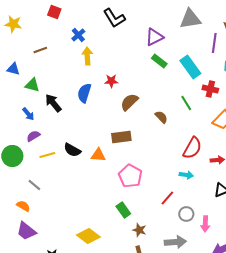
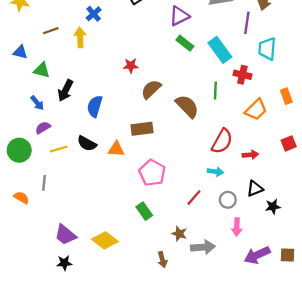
yellow arrow: (87, 56) -> (80, 37), moved
blue semicircle: (84, 93) -> (95, 106), moved
black arrow: (53, 103) -> (65, 90), turned -114
green line: (186, 103) -> (215, 90), turned 35
brown semicircle: (161, 117) -> (187, 106), size x1.6
gray line: (34, 185) -> (44, 183), turned 56
orange semicircle: (23, 206) -> (21, 198), moved
gray circle: (186, 214) -> (228, 200), moved
brown star: (139, 230) -> (179, 234), moved
purple trapezoid: (26, 231) -> (65, 235), moved

